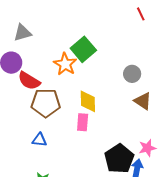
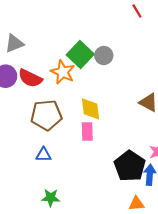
gray circle: (132, 74) -> (104, 56), moved
red semicircle: (29, 81) -> (30, 78), moved

